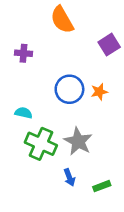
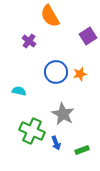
purple cross: (24, 53) -> (29, 41), moved, turned 32
green cross: (41, 144) -> (32, 131), moved

